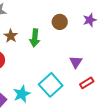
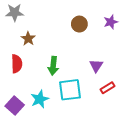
green arrow: (35, 38) -> (53, 66), moved
cyan square: (51, 85) -> (70, 90), turned 35

